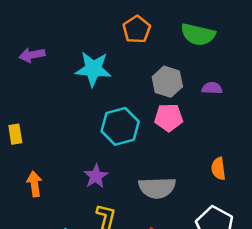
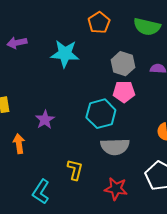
cyan hexagon: (120, 126) -> (101, 114), moved
purple star: (96, 176) -> (45, 120), moved

